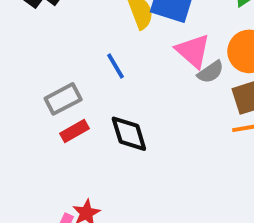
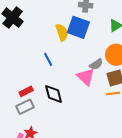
pink triangle: (193, 51) -> (86, 77), moved
gray rectangle: (63, 99) -> (25, 107), moved

